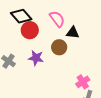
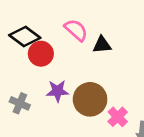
brown circle: (59, 47) -> (90, 99), moved, size x1.5
pink cross: (83, 82) -> (118, 117), moved

